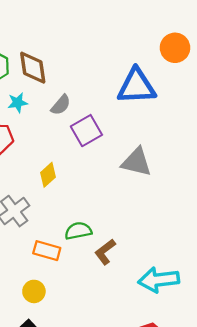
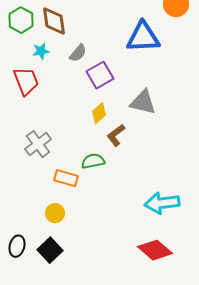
yellow diamond: (48, 175) -> (99, 113), moved
brown L-shape: (105, 252) -> (116, 135), moved

